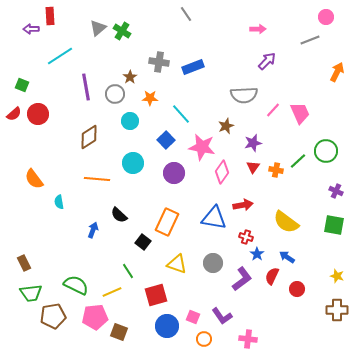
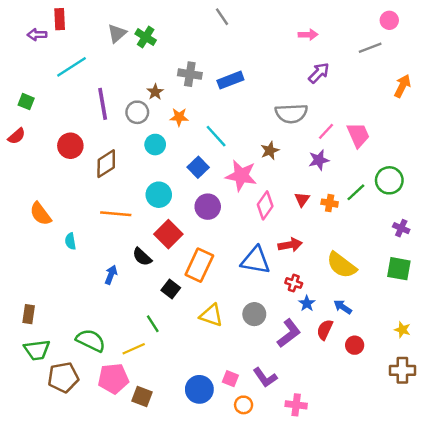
red circle: (38, 114) -> (70, 146), moved
purple star: (253, 143) -> (319, 160), moved
brown rectangle: (24, 263) -> (29, 314), turned 35
red square: (156, 295) -> (168, 234), moved, turned -30

